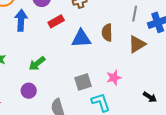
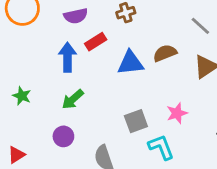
gray line: (135, 14) -> (200, 26), turned -56
blue arrow: (21, 20) -> (68, 57), moved
brown semicircle: (107, 33) -> (165, 53), turned 72

